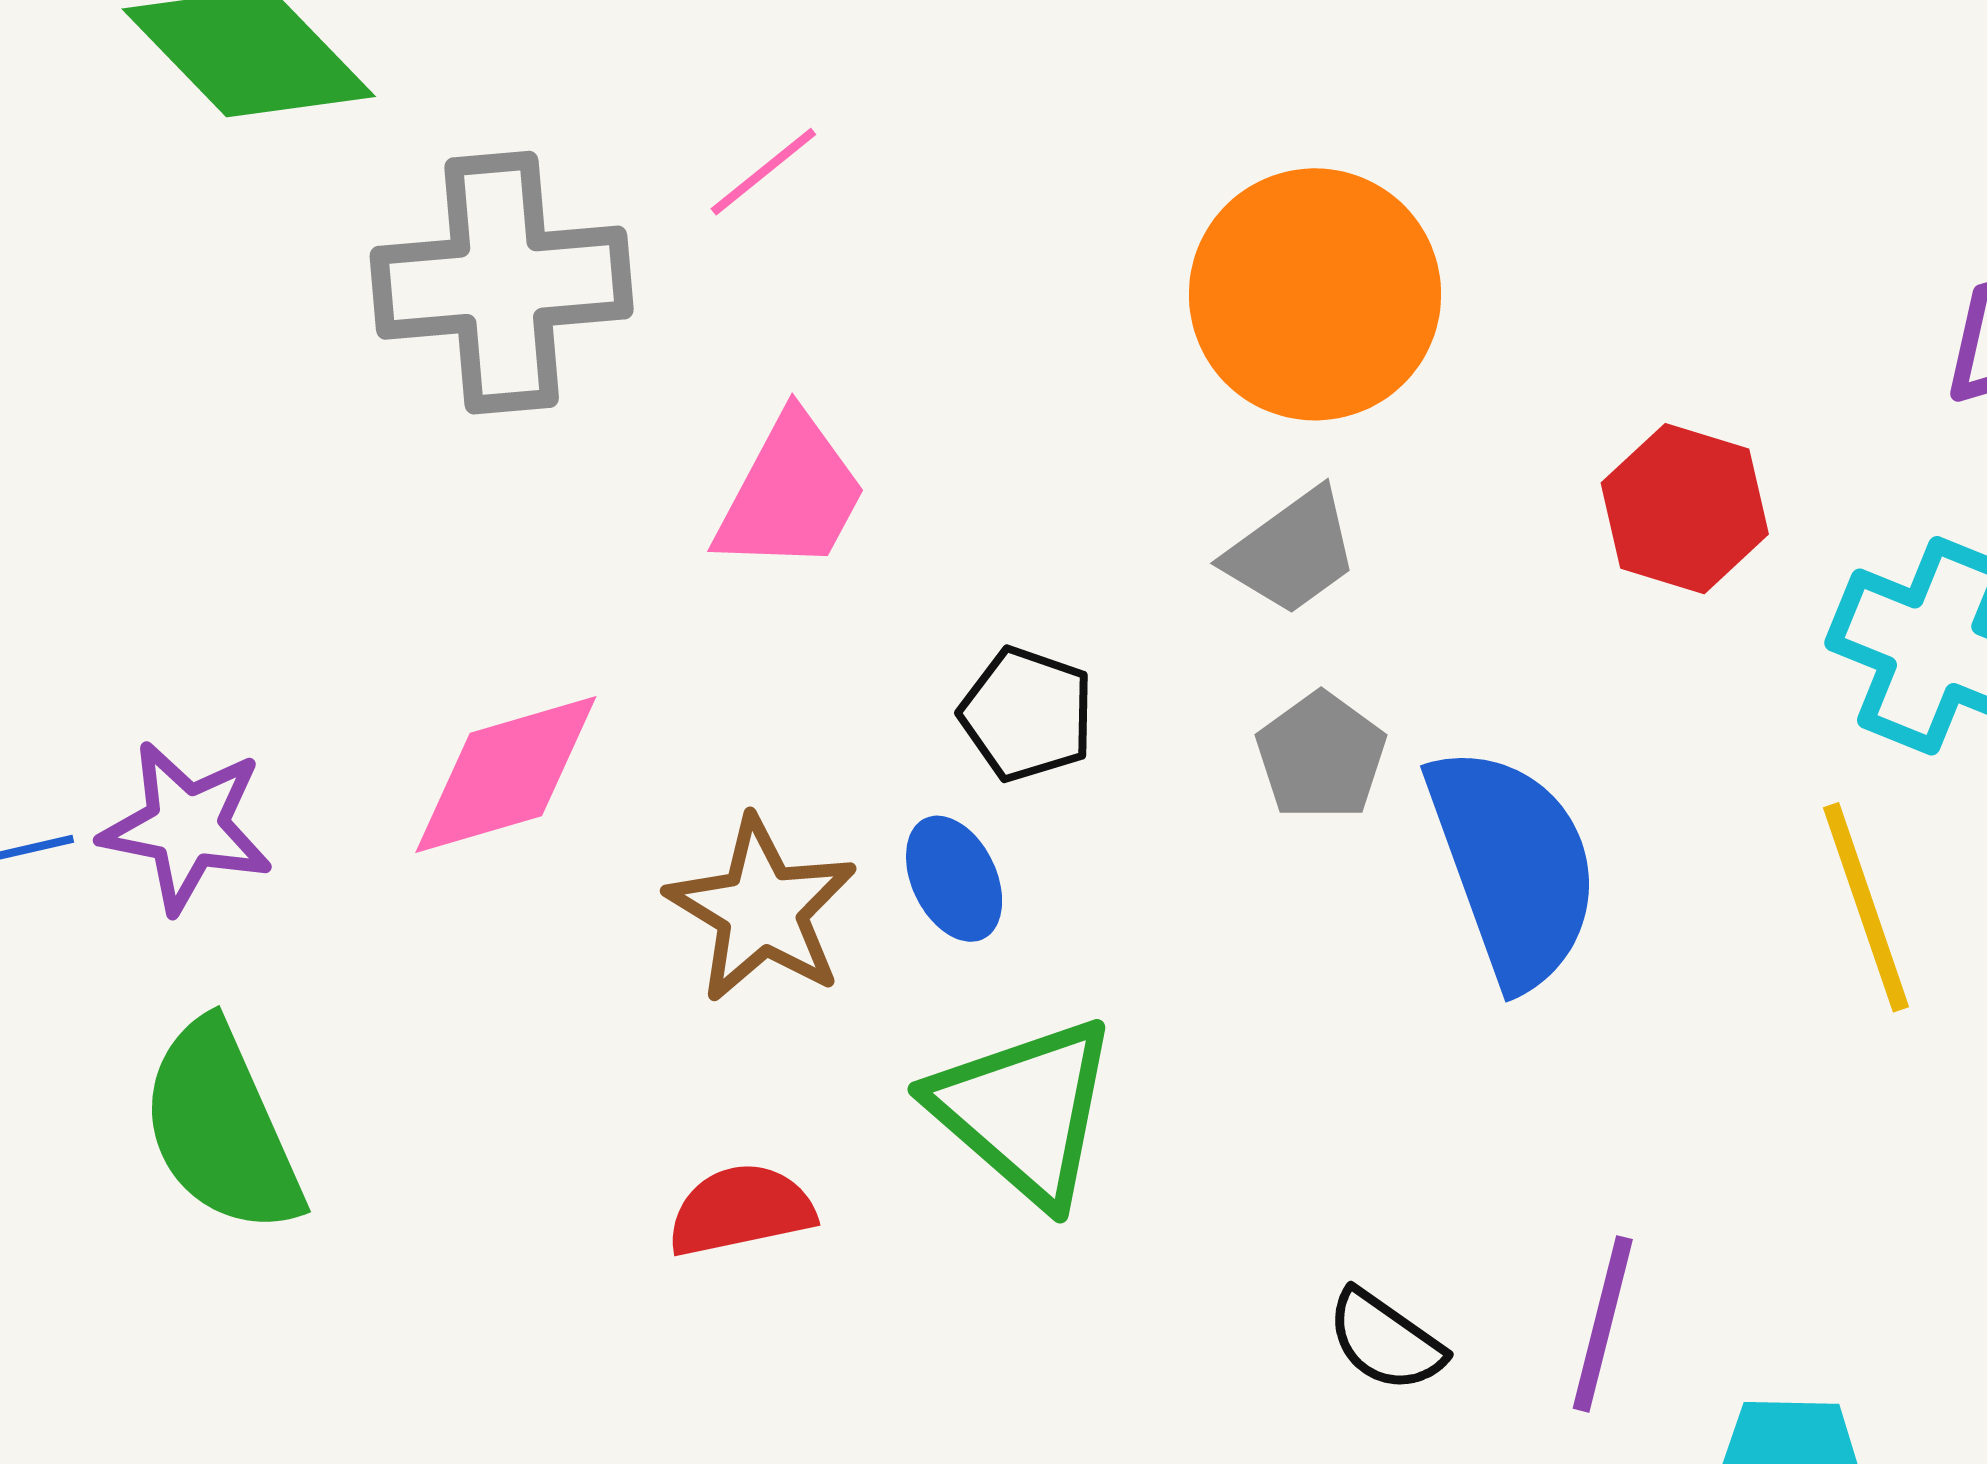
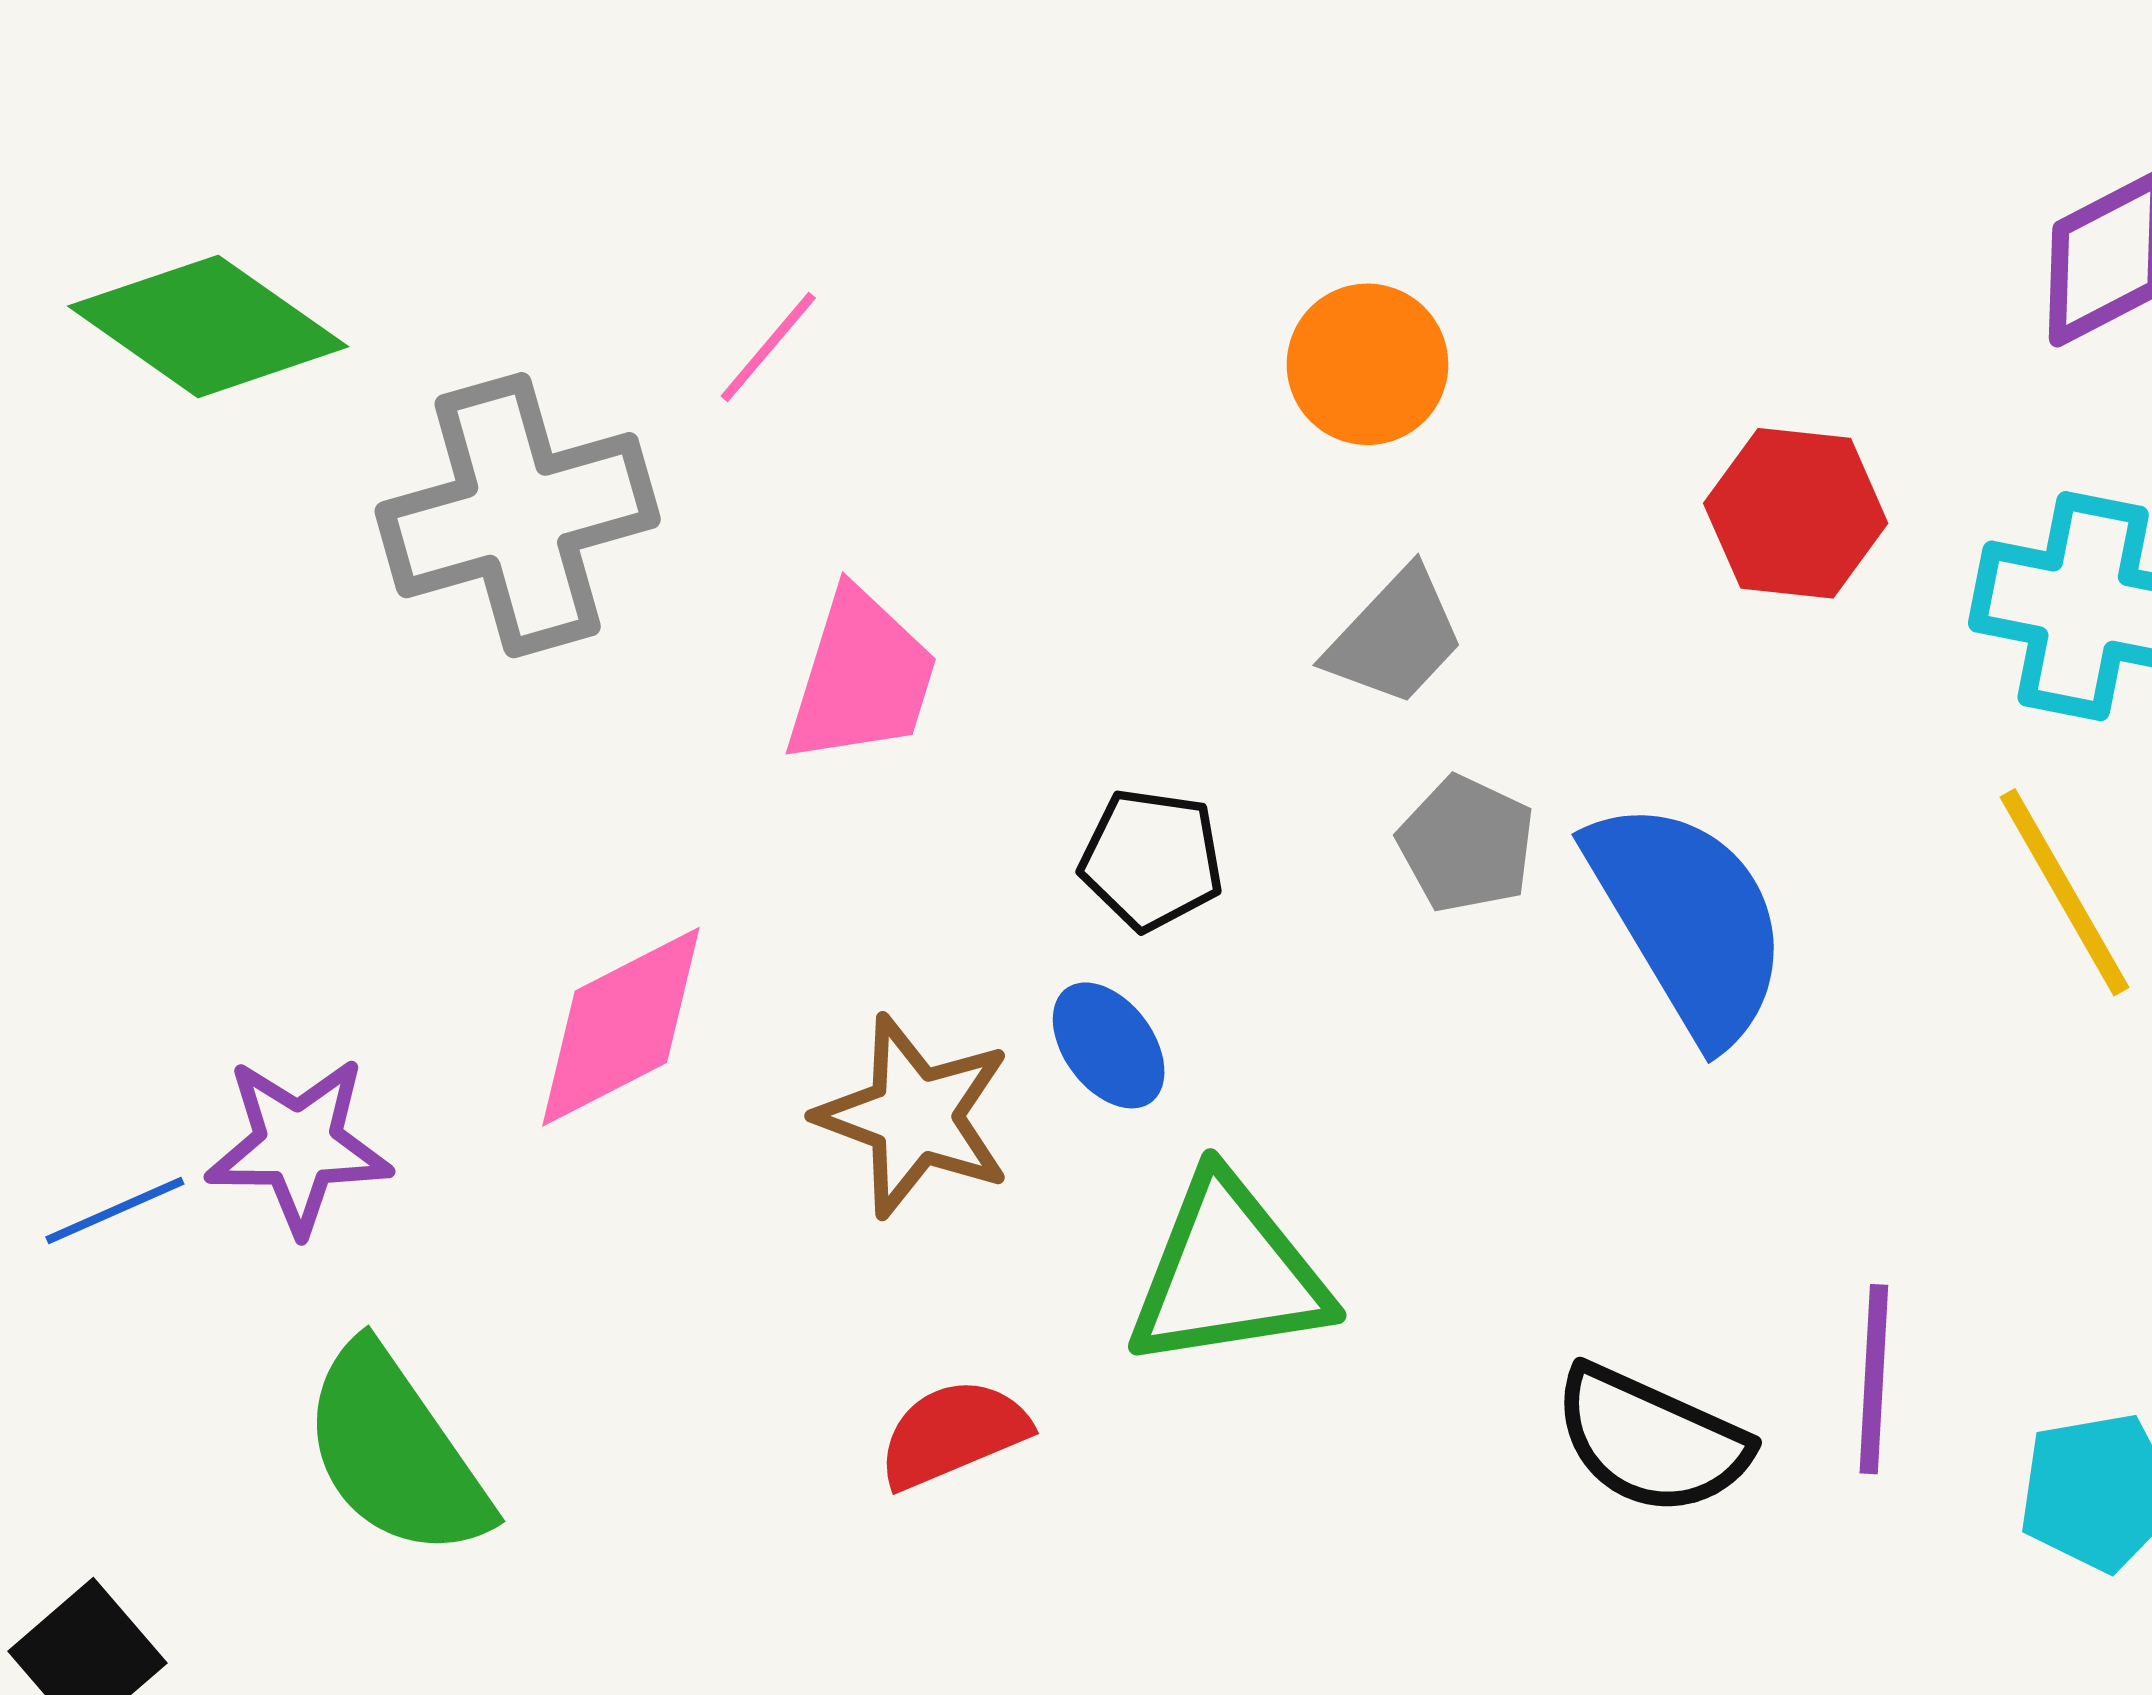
orange circle: (1315, 294) -> (1367, 364), size x0.6
green triangle: (1024, 1111) -> (1228, 1273), turned -39
black semicircle: (1385, 1341) -> (1651, 1440), size x1.5

